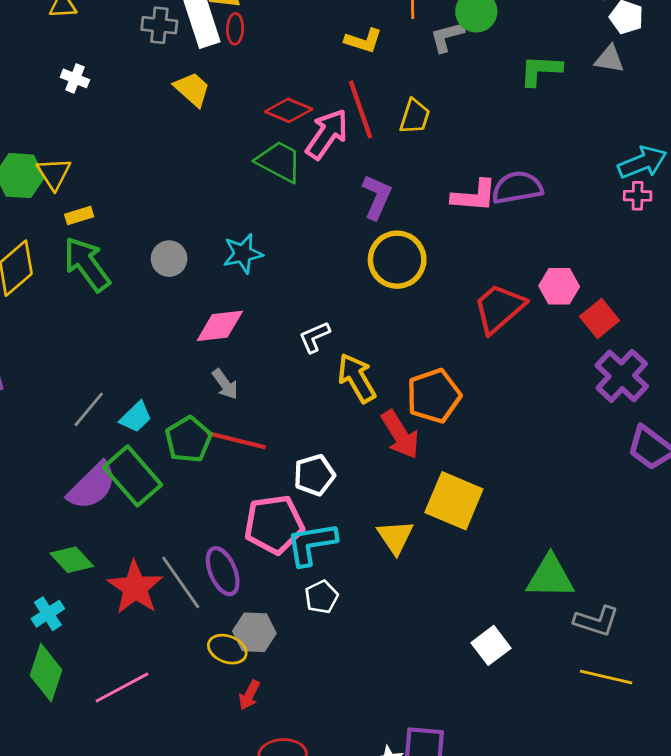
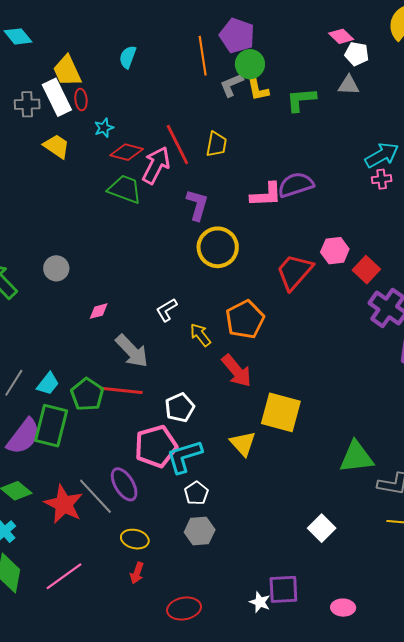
yellow L-shape: (363, 41) -> (258, 89), moved, turned 68
cyan star: (243, 254) -> (104, 128), moved, size x0.7
pink diamond: (220, 326) -> (99, 311), size x0.6
yellow arrow: (357, 378) -> (200, 335), size x0.7
gray arrow: (225, 384) -> (132, 351), moved, size x1.6
orange pentagon: (434, 396) -> (245, 319), moved
green rectangle: (133, 476) -> (51, 426), turned 63
gray hexagon: (254, 632) -> (200, 531), moved
white square: (491, 645) -> (322, 528), moved
red arrow: (249, 695) -> (137, 573), moved

